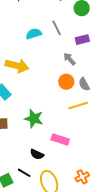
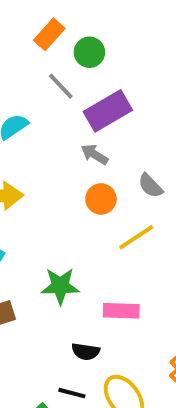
gray line: (57, 28) -> (61, 86), moved
purple rectangle: (82, 40) -> (108, 111), size x1.6
gray semicircle: (84, 84) -> (150, 186), moved

